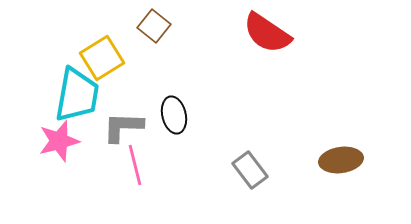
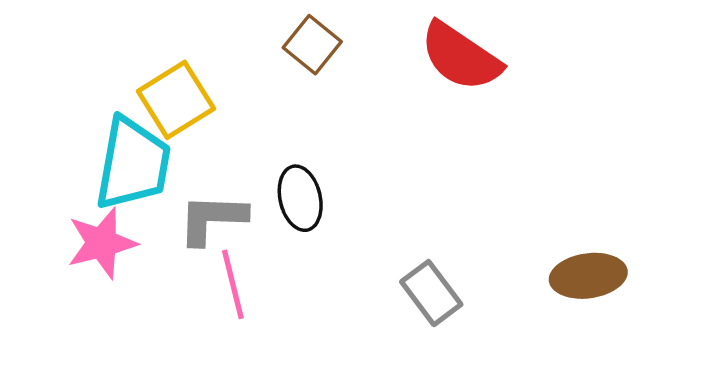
brown square: (154, 26) -> (312, 45), moved

